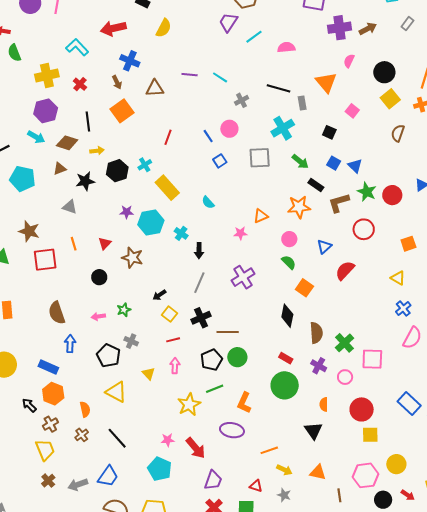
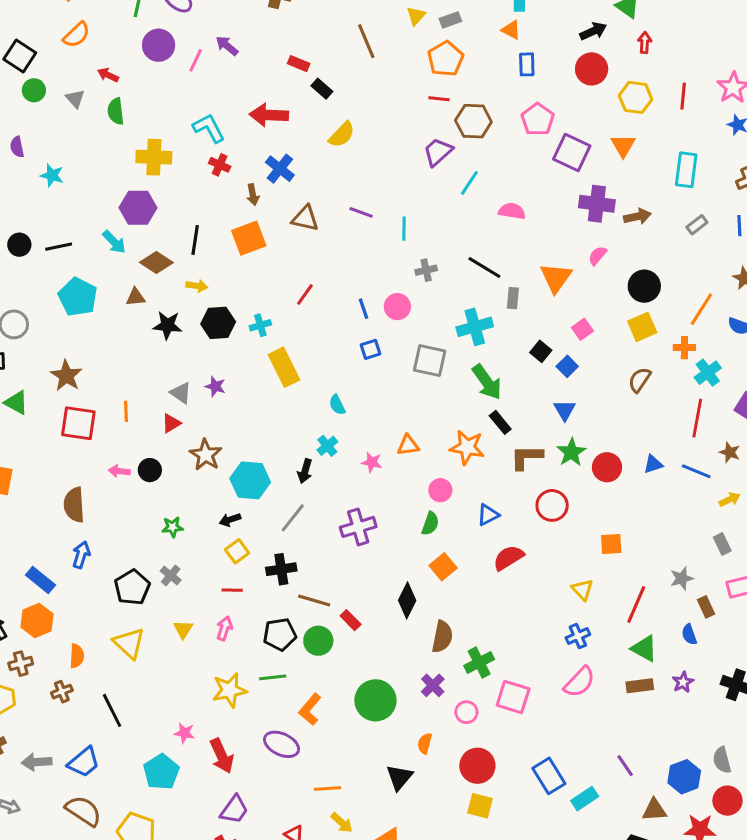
cyan line: (254, 37) -> (469, 183), turned -36
cyan line: (220, 77) -> (404, 229), turned 42
red cross: (80, 84) -> (220, 165), moved, turned -32
green arrow: (300, 162) -> (487, 382), size x1.4
blue square: (334, 163) -> (567, 366), moved
gray triangle: (70, 207) -> (181, 393), moved
cyan hexagon: (151, 222) -> (250, 480), moved
cyan cross: (181, 233) -> (327, 446), moved
green semicircle: (289, 262) -> (430, 524), turned 49
pink arrow: (98, 316) -> (119, 471), moved
red rectangle: (286, 358) -> (351, 620), moved

